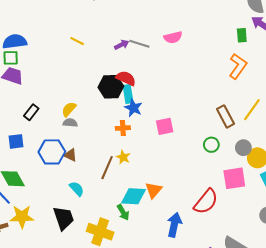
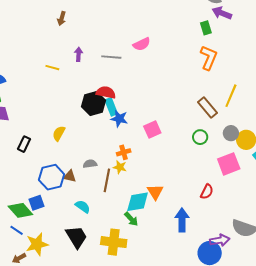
purple arrow: (122, 45) -> (79, 54), moved, turned -48
gray semicircle: (70, 123) -> (90, 164), moved
orange cross: (123, 128) -> (124, 152), moved
blue square: (16, 141) -> (36, 203), moved
red semicircle: (206, 202) -> (207, 192), size x0.6

